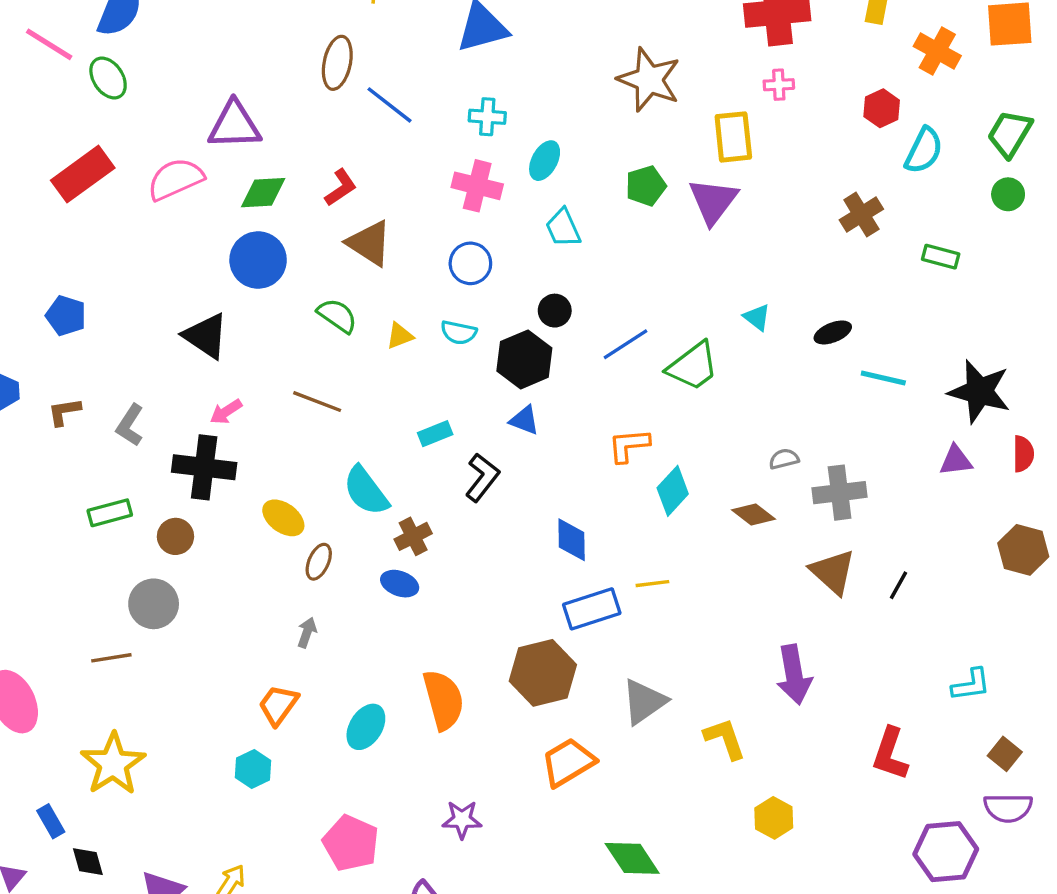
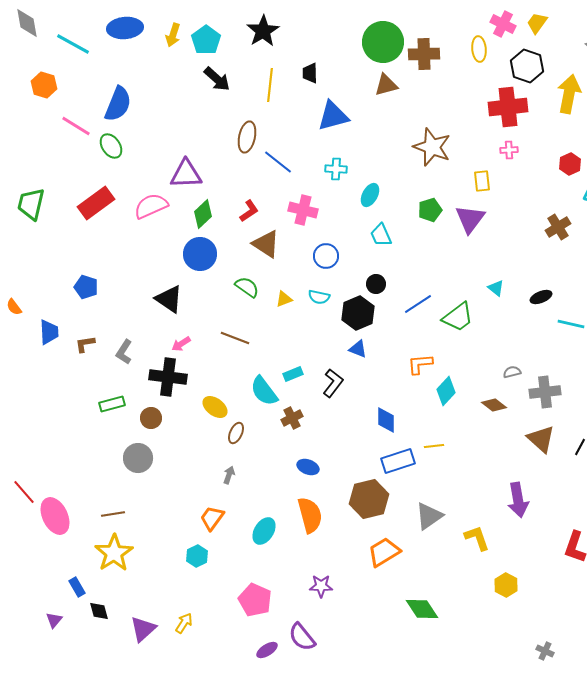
yellow rectangle: (733, 137) -> (482, 181), size x0.7
pink cross: (477, 186) -> (303, 210), moved
green diamond: (263, 193) -> (203, 214), turned -40
cyan rectangle: (435, 434) -> (293, 374), moved
blue ellipse: (400, 584) -> (308, 467), moved
brown line: (111, 658) -> (113, 514), moved

